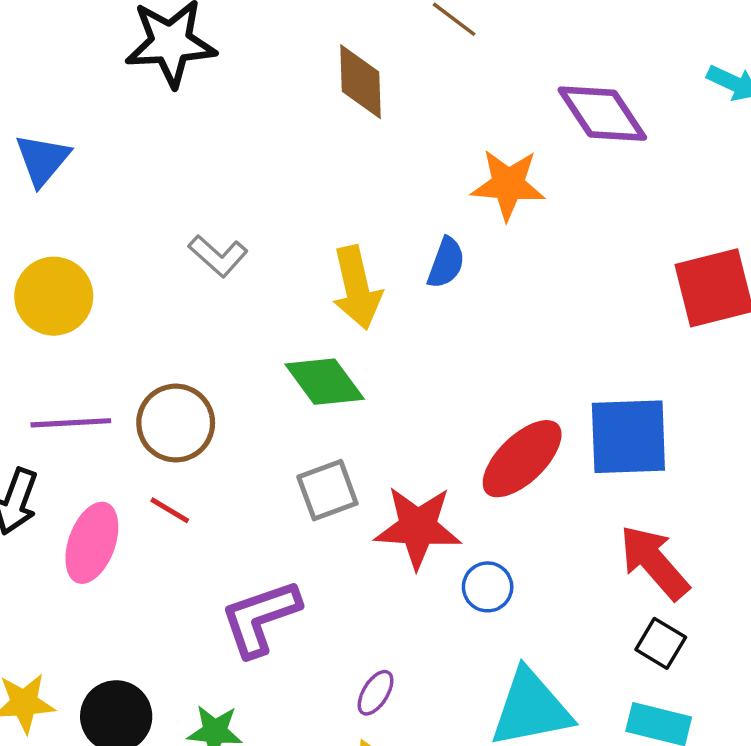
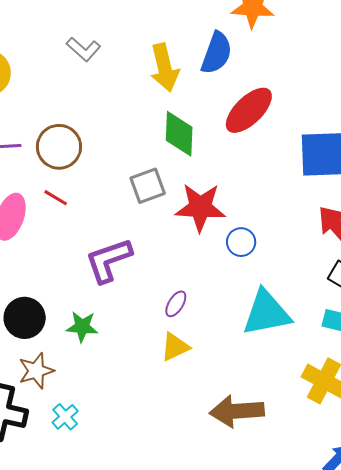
blue semicircle: (446, 263) -> (217, 53), size x1.4
green diamond: (325, 382) -> (179, 134), moved, turned 39
red ellipse: (522, 459) -> (249, 110), moved

